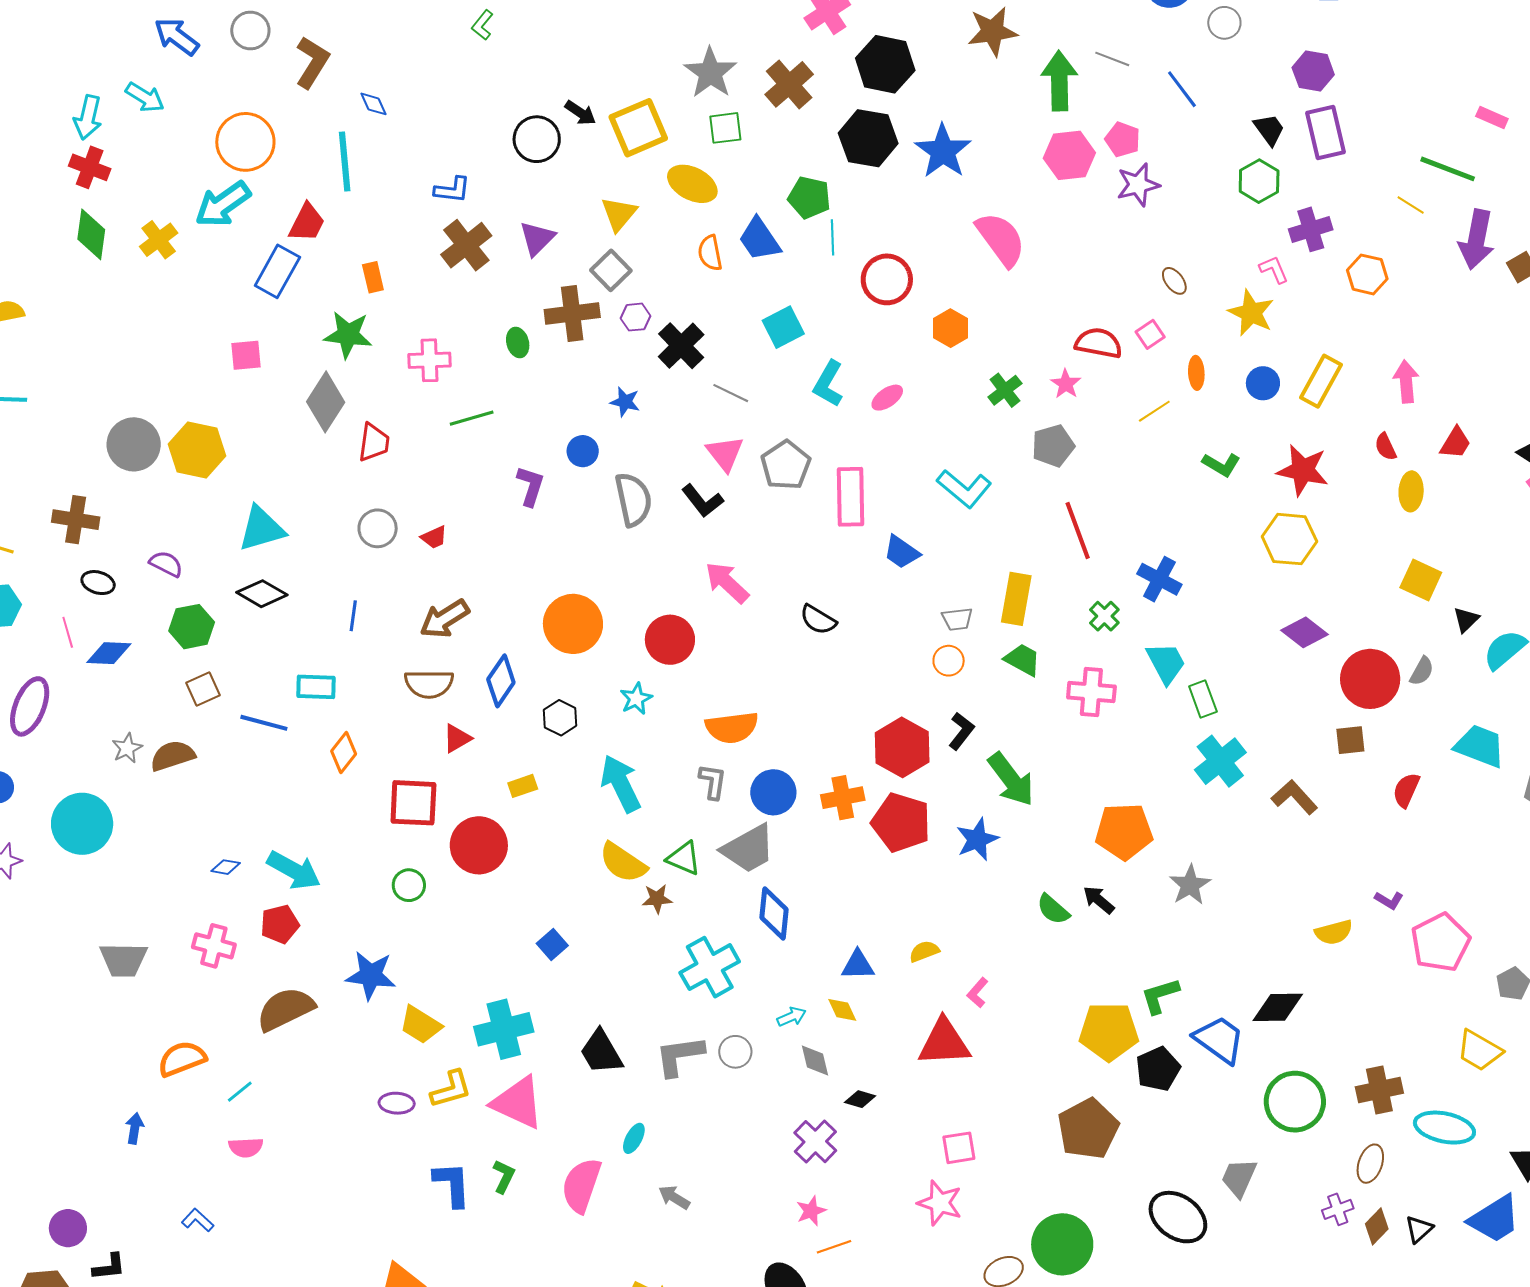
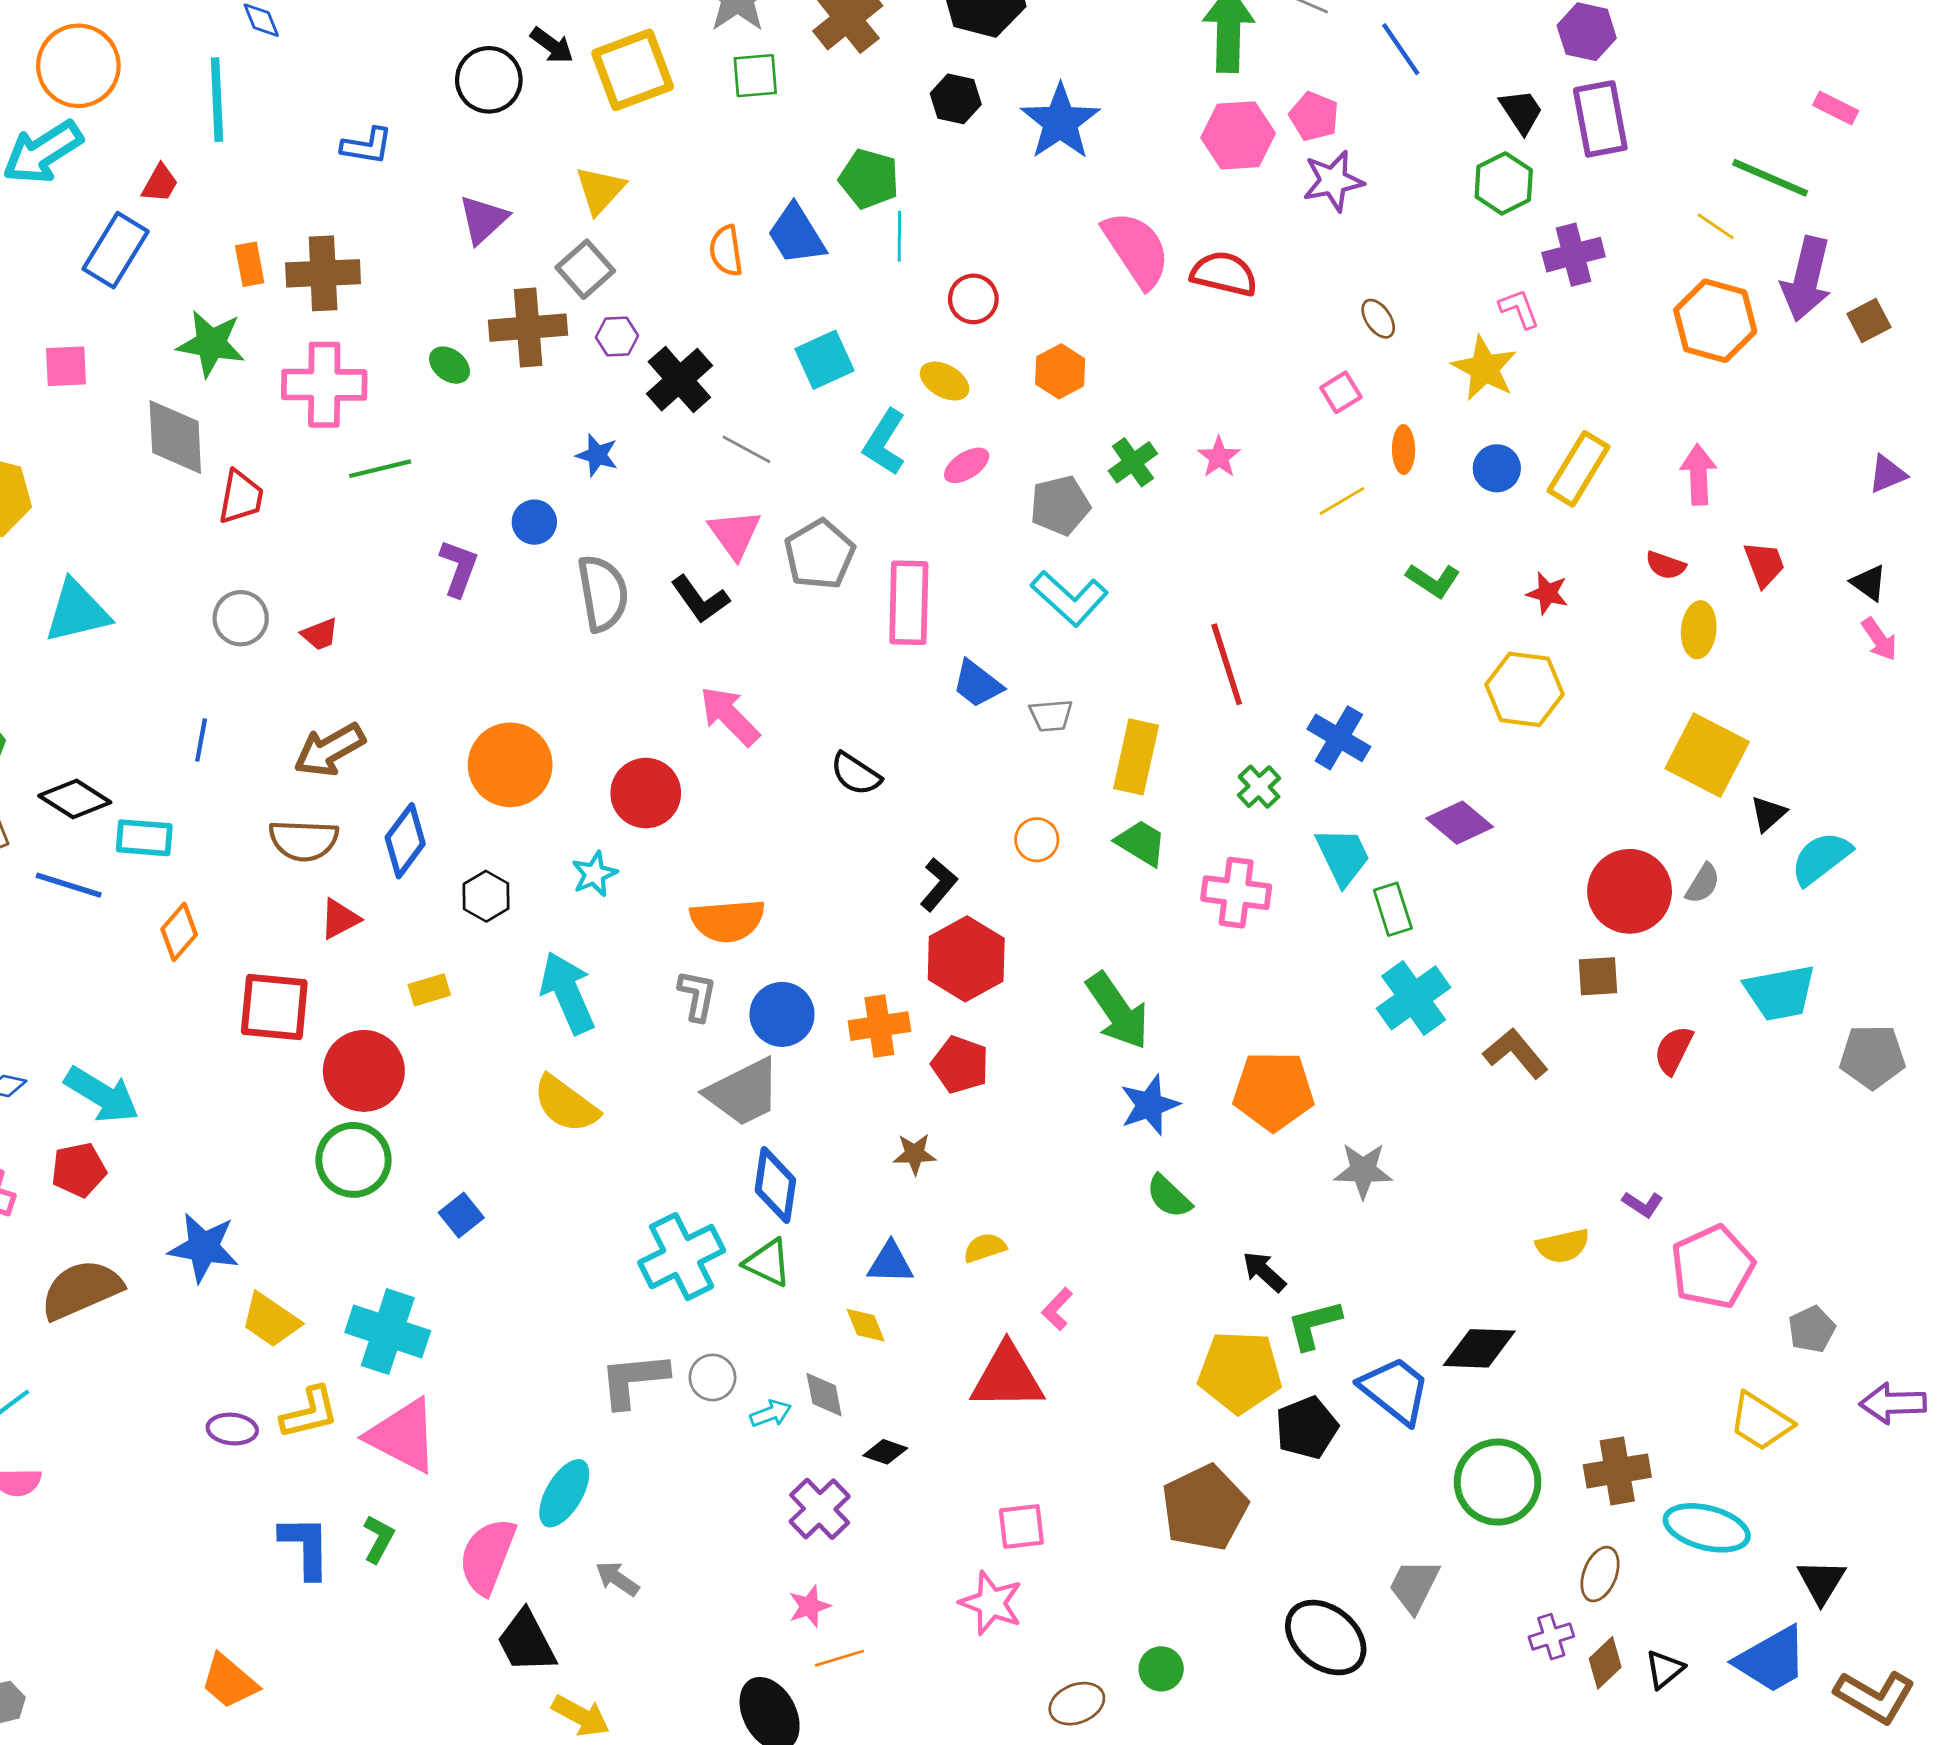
black hexagon: (868, 138) -> (956, 99), size x0.6
yellow ellipse: (692, 184) -> (945, 381), moved, size x0.7
red trapezoid: (307, 223) -> (160, 183), size x0.7
brown cross: (466, 245) -> (323, 273), moved, turned 33
orange hexagon: (1367, 274) -> (1715, 321), moved, size x1.4
red circle: (887, 279) -> (973, 299), size x0.7
green ellipse: (518, 343) -> (450, 365), turned -40
red semicircle: (1099, 343) -> (1224, 274), moved
pink cross: (430, 360) -> (324, 385), size x1.4
gray diamond: (326, 402) -> (175, 437), turned -38
red trapezoid: (1455, 443) -> (1764, 564), turned -54
gray pentagon: (1053, 446) -> (1060, 505), moved
red semicircle: (1386, 447) -> (1666, 565), turned -48
red star: (1303, 470) -> (1547, 593), size x0.6
yellow square: (1421, 580) -> (1707, 755), size x1.4
black diamond: (262, 594) -> (75, 799), moved
gray trapezoid: (957, 619) -> (1051, 715), moved
purple diamond: (1305, 632) -> (1460, 823), moved
black L-shape: (961, 731) -> (939, 884), moved
cyan trapezoid: (1480, 746) -> (1780, 993), turned 146
red pentagon: (901, 822) -> (960, 1065), size x0.7
blue star: (977, 839) -> (1150, 1105), moved
green triangle: (684, 858) -> (768, 1263), moved
green circle: (409, 885) -> (353, 1160), moved, size x1.6
gray star: (1190, 885) -> (1363, 1170), turned 30
brown star: (657, 899) -> (915, 1154), moved
black arrow: (1099, 900) -> (1264, 1272), moved
cyan arrow: (792, 1017) -> (771, 1414), moved
cyan cross: (504, 1029) -> (388, 1332), turned 30
black trapezoid: (601, 1052) -> (526, 1642), moved
cyan ellipse: (634, 1138) -> (564, 1493), size x1.6
green circle: (1062, 1244) -> (1161, 1669), size x0.5

